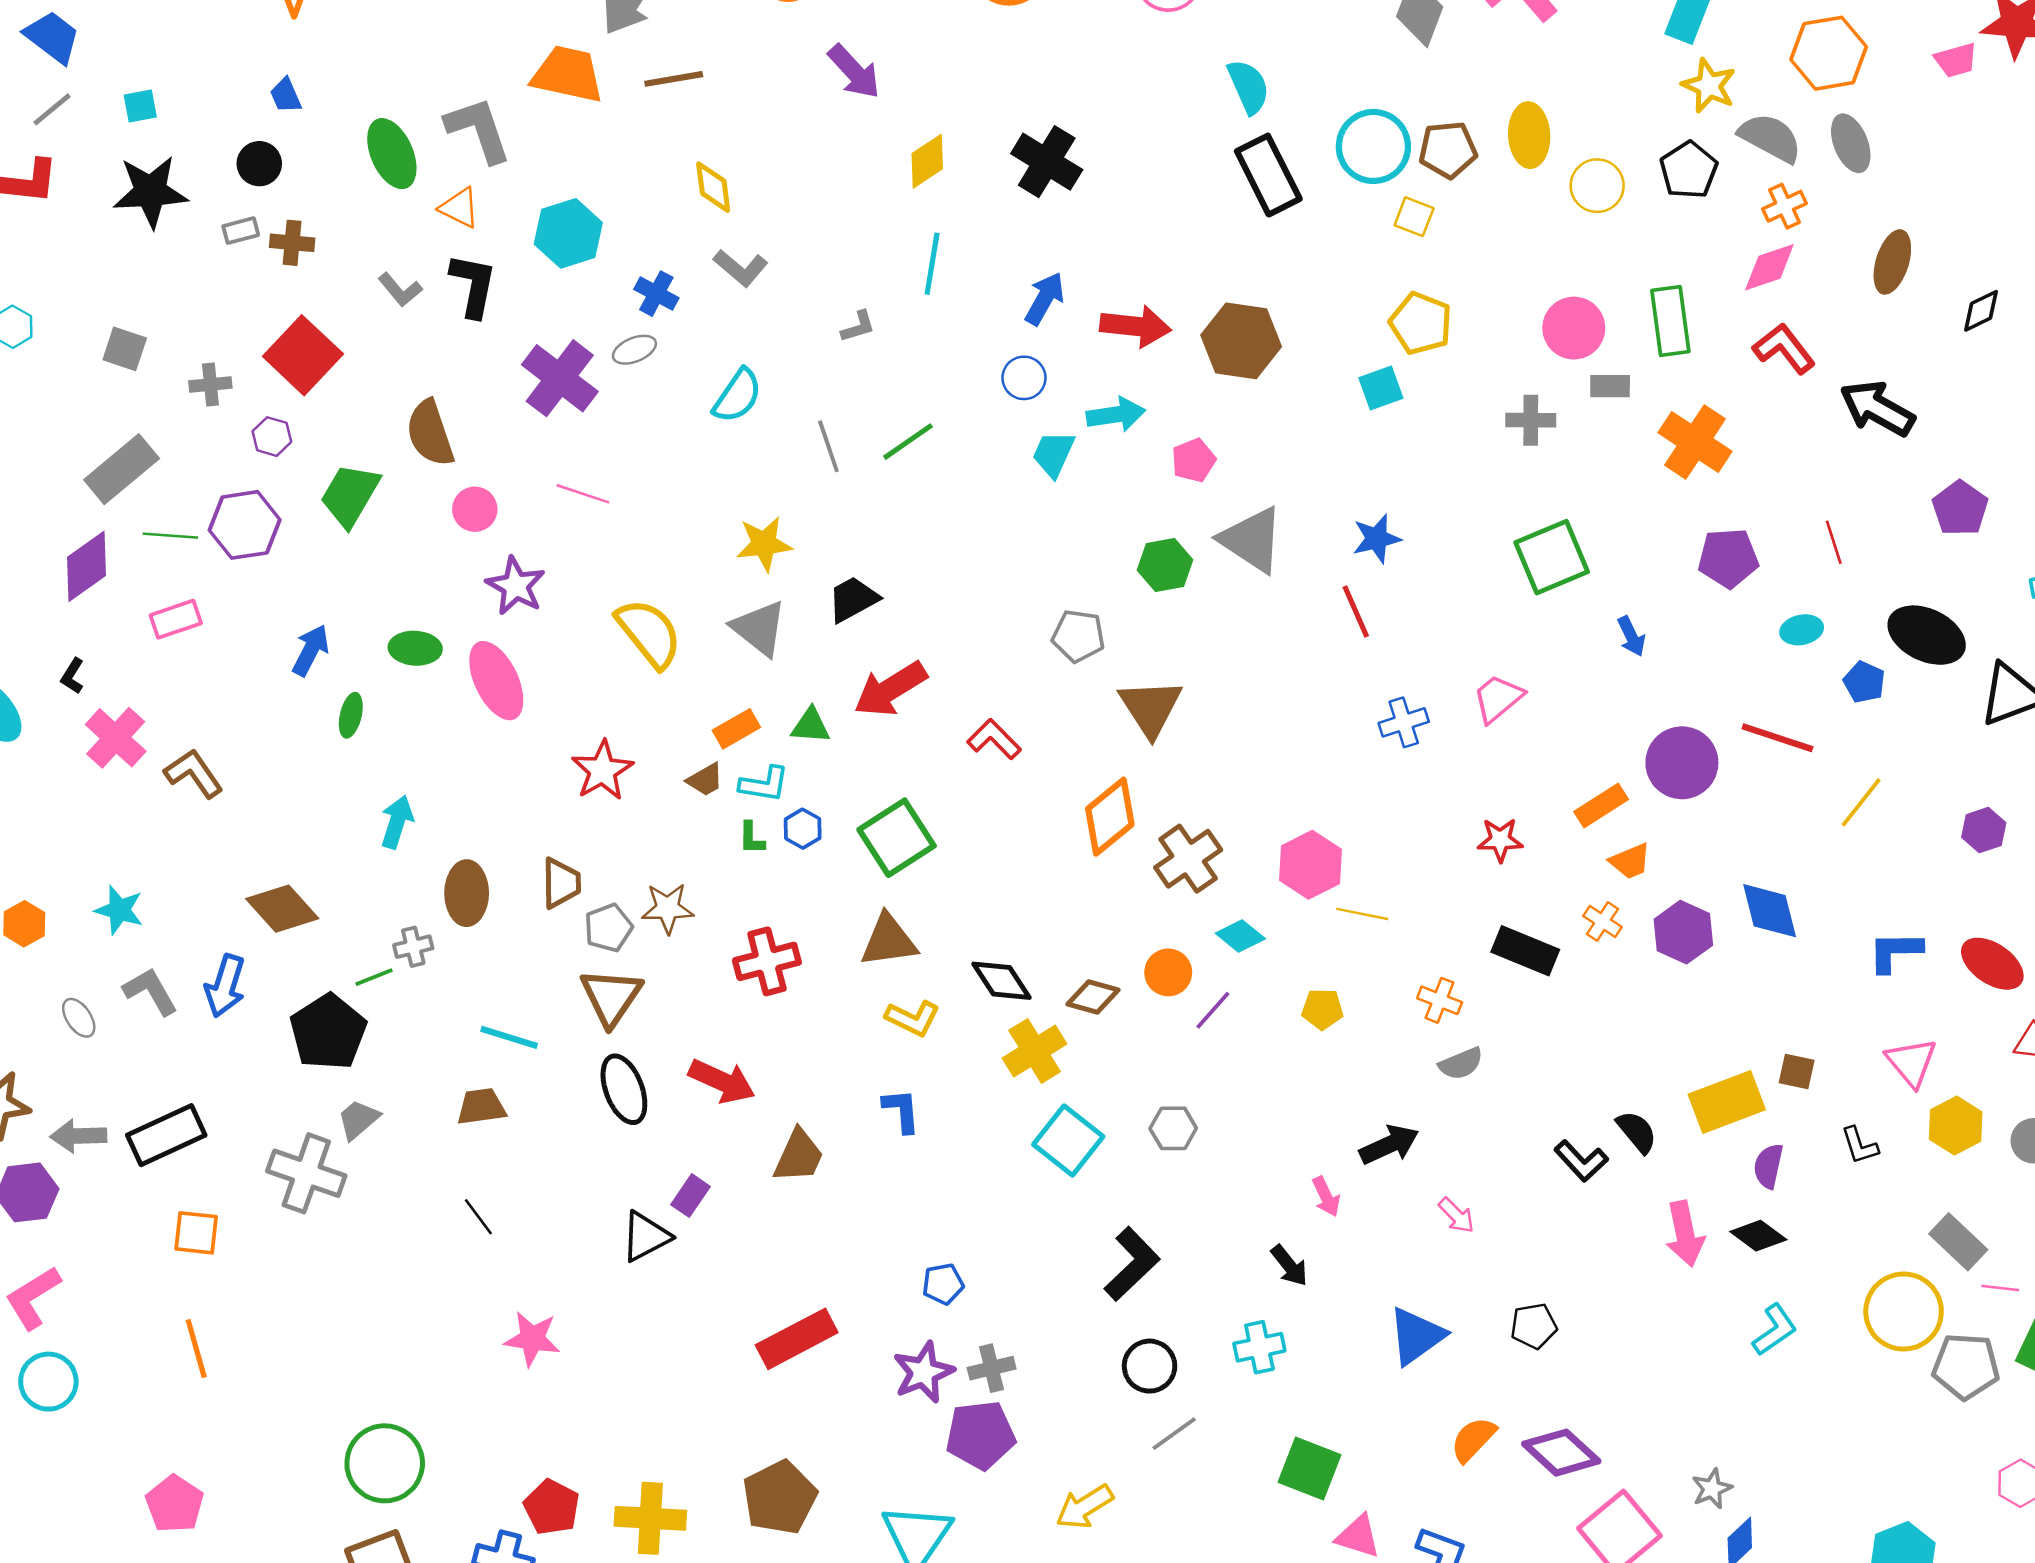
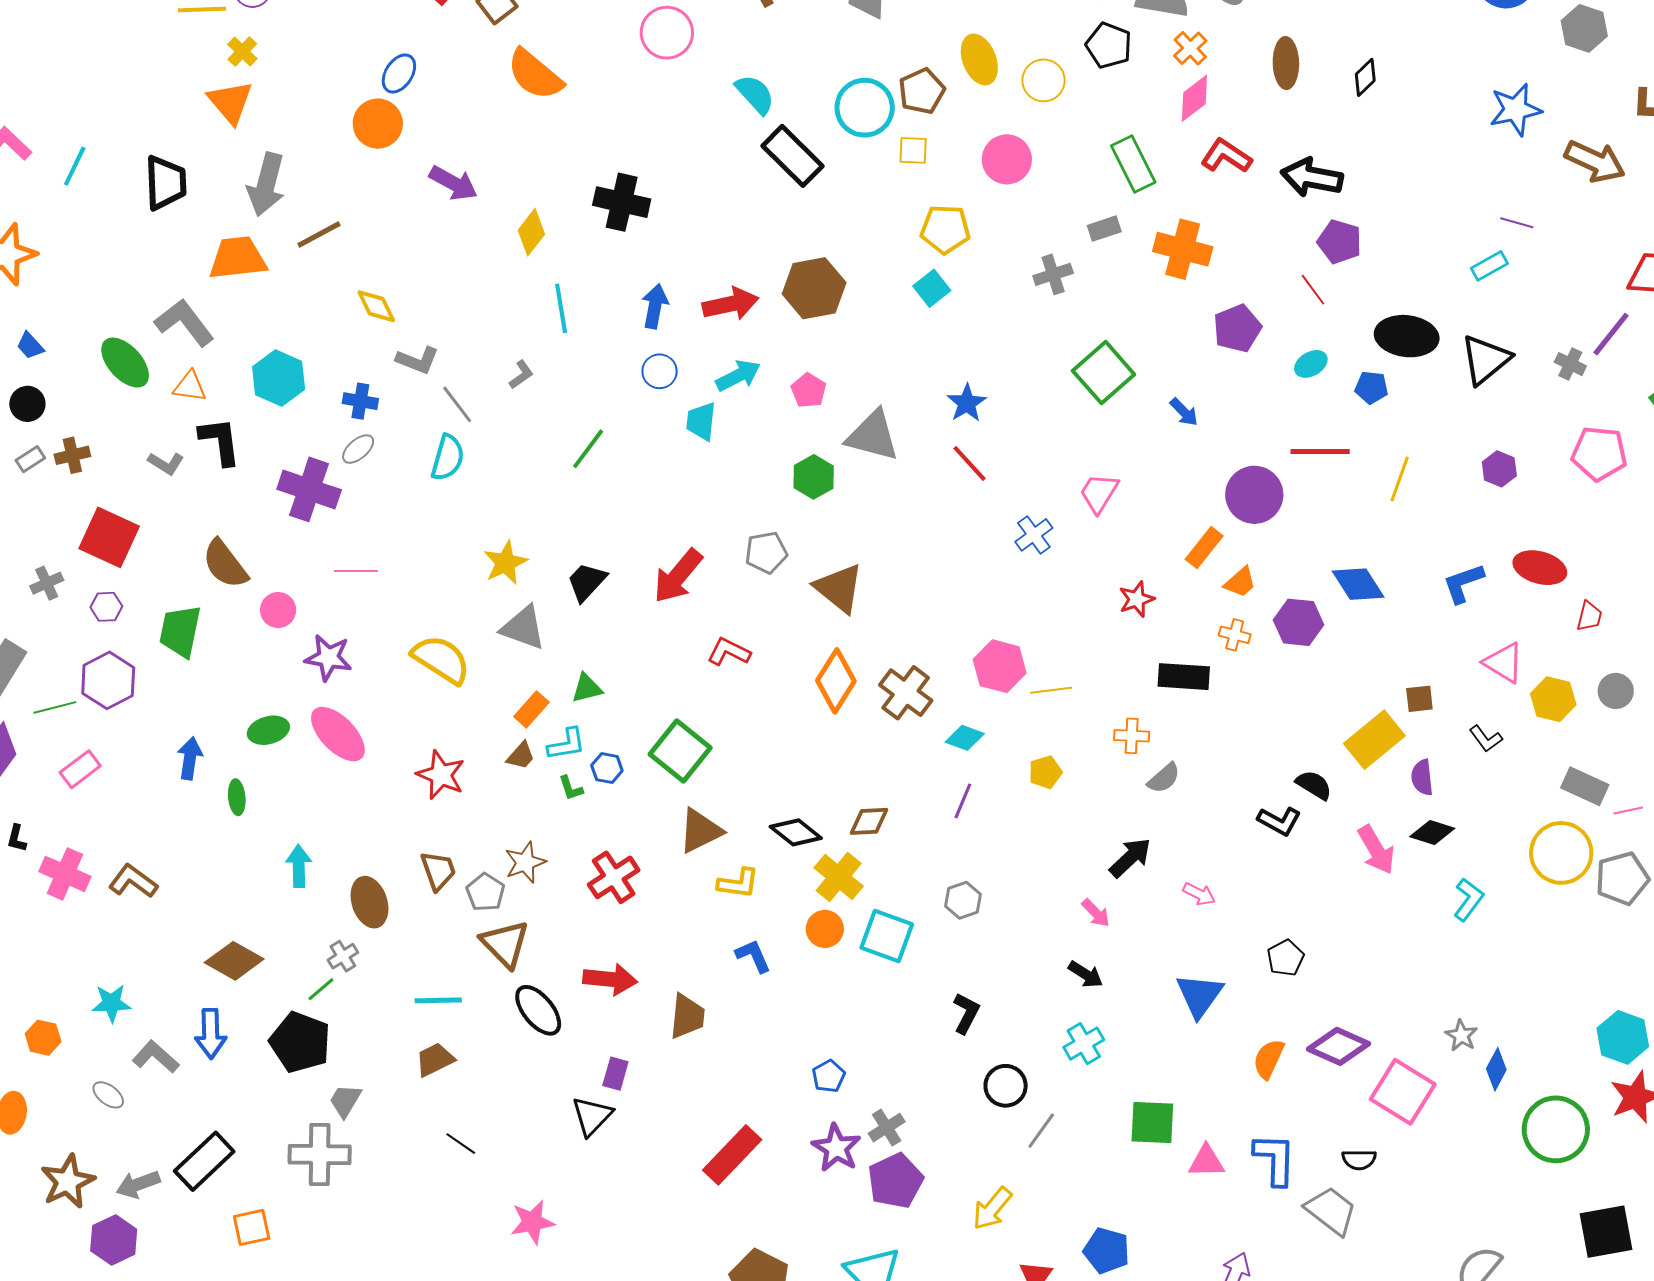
pink circle: (1574, 328) -> (1007, 159), moved
gray line: (828, 446) -> (457, 404), moved
purple pentagon: (1960, 508) -> (1340, 242), moved
red arrow: (890, 689) -> (678, 576), moved
orange circle: (1168, 972) -> (825, 929), moved
black L-shape: (1132, 1264) -> (966, 1013), size x0.7

